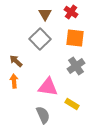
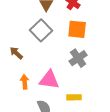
orange arrow: (14, 81) -> (25, 82), moved
yellow rectangle: (72, 104) -> (74, 97), turned -32

